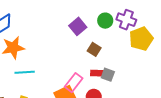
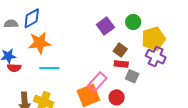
purple cross: (126, 20) -> (156, 57), moved
yellow pentagon: (141, 39) -> (153, 39), moved
red rectangle: (97, 73) -> (121, 64), moved

